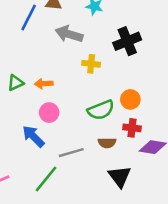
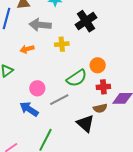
orange arrow: (44, 84) -> (27, 49), moved
brown semicircle: (107, 143) -> (100, 108), moved
gray line: (71, 153) -> (59, 100), moved
black triangle: (120, 176) -> (85, 123), moved

